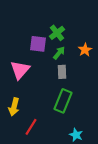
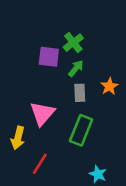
orange star: (85, 50) -> (109, 86), moved
pink triangle: (20, 70) -> (42, 113), moved

